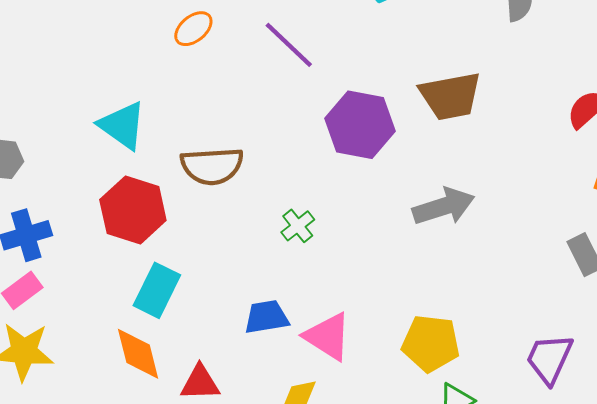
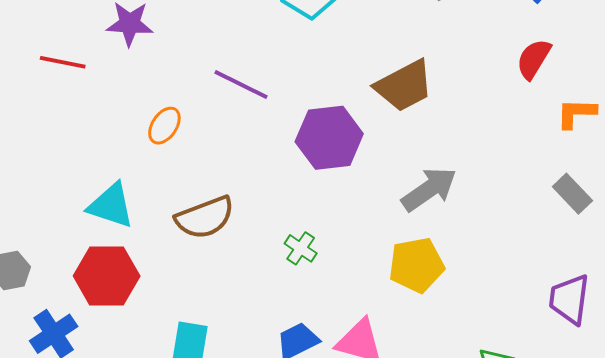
orange ellipse: (193, 29) -> (164, 126), moved
red hexagon: (133, 210) -> (107, 276), moved
yellow pentagon: (431, 343) -> (416, 265), moved

